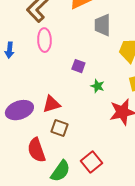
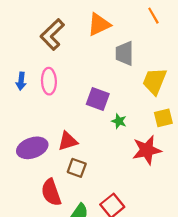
pink ellipse: (44, 40) -> (49, 81), moved
purple square: (78, 66) -> (98, 99), size x1.5

